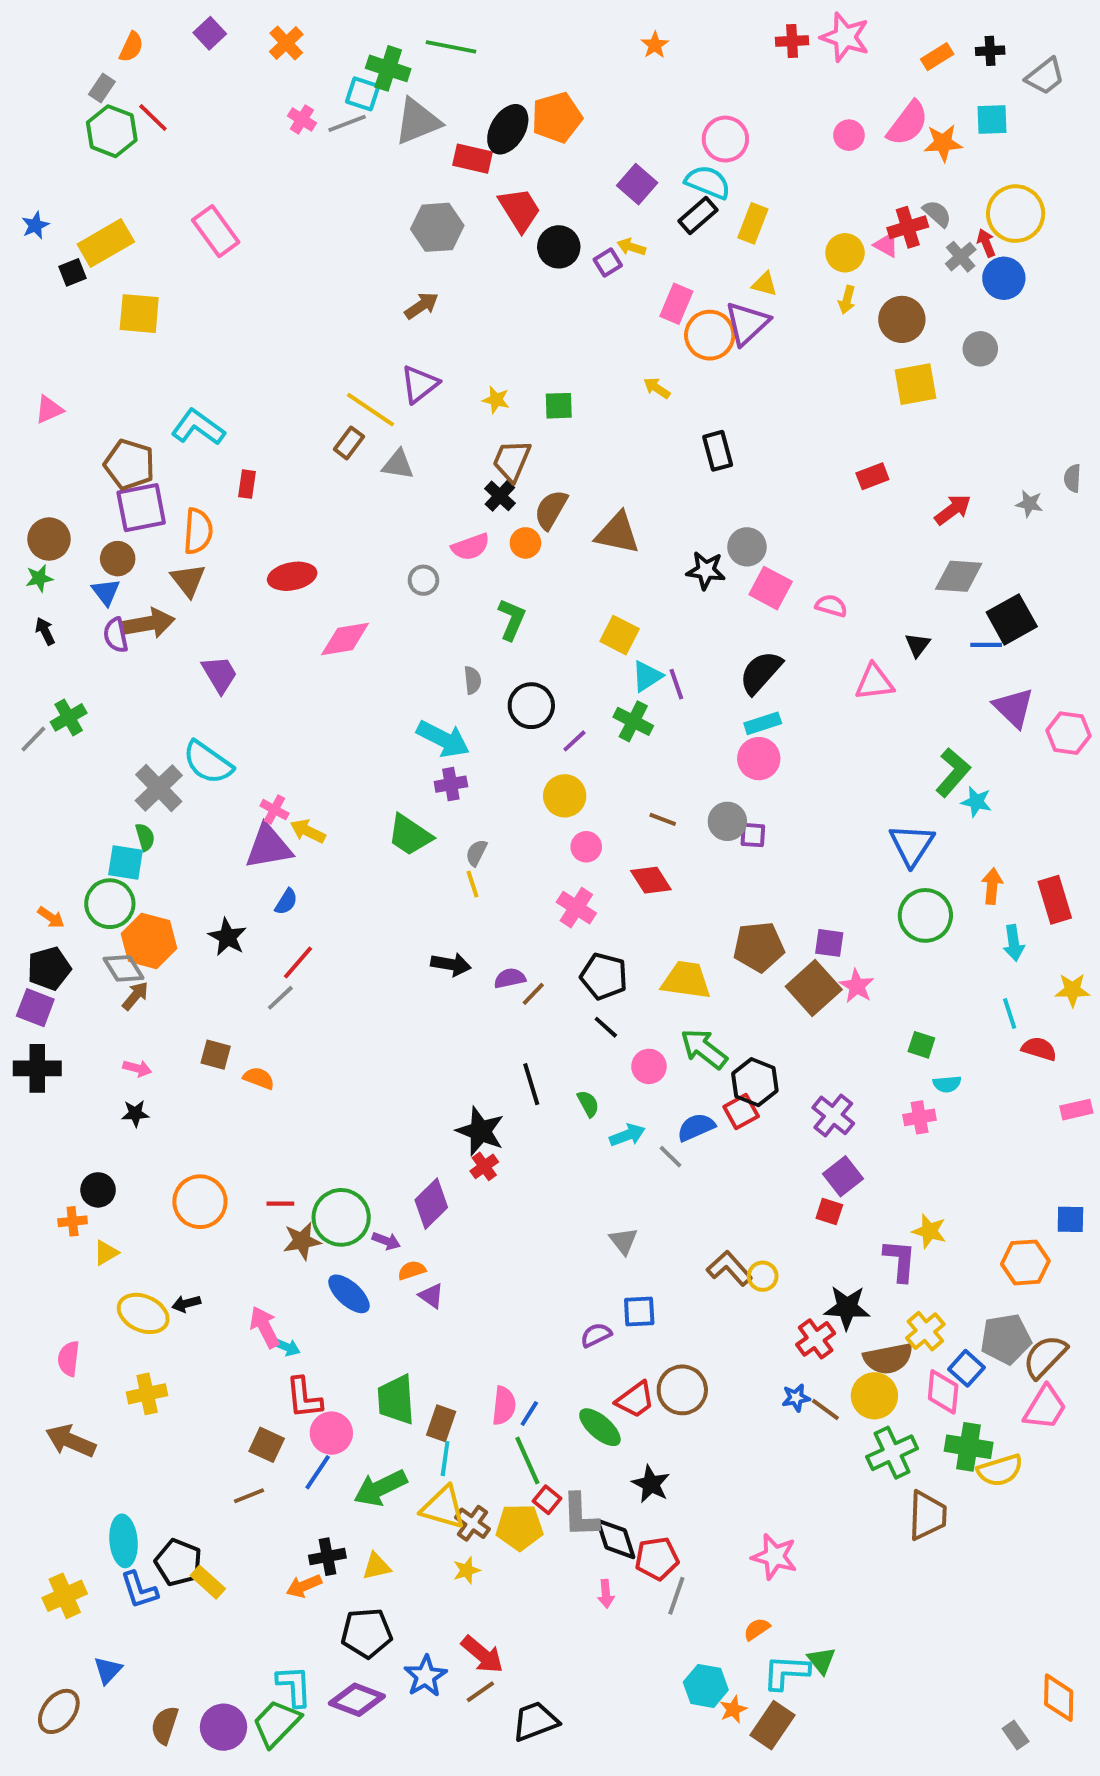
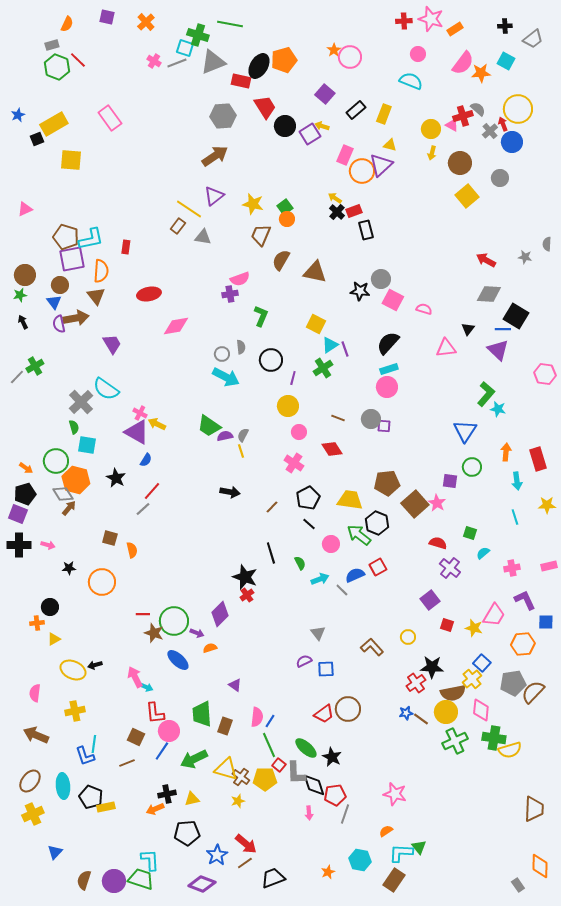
purple square: (210, 33) -> (107, 17), turned -35
orange star: (655, 45) -> (334, 50), moved
orange rectangle: (937, 57) -> (455, 29), moved
gray rectangle: (102, 88) -> (52, 45), turned 40
cyan square: (992, 119) -> (506, 61), turned 30
pink circle: (849, 135) -> (418, 54), moved
pink circle: (725, 139) -> (350, 57), moved
cyan semicircle: (708, 182) -> (411, 81), moved
purple square: (608, 263) -> (310, 134), size x1.5
brown arrow: (422, 306) -> (215, 156), size x1.5
yellow square: (916, 384) -> (467, 196), turned -30
yellow star: (496, 400) -> (253, 204), size x1.5
green square: (559, 406) -> (285, 207), turned -35
cyan L-shape: (198, 427) -> (91, 239), moved, turned 132
red rectangle: (872, 476) -> (354, 211), moved
black cross: (500, 496) -> (337, 212), moved
red arrow: (953, 510) -> (486, 260), turned -114
orange circle: (525, 543) -> (287, 219), moved
gray circle: (423, 580) -> (222, 354), moved
black square: (1012, 619) -> (516, 316), turned -30
purple triangle: (1014, 708) -> (498, 350), moved
green cross: (633, 721) -> (323, 368), turned 30
purple line: (574, 741) -> (293, 378), turned -32
purple cross: (451, 784) -> (230, 294), moved
purple triangle: (269, 847) -> (137, 432), turned 40
cyan square: (125, 863) -> (87, 445), moved
green circle: (925, 915) -> (472, 467), size x0.7
purple square: (829, 943) -> (450, 481), moved
black pentagon: (604, 976) -> (308, 498), turned 30
purple semicircle: (510, 978) -> (225, 436), moved
red semicircle: (1039, 1049) -> (438, 543), moved
pink arrow: (137, 1068) -> (48, 545), moved
orange semicircle: (259, 1078) -> (132, 550), turned 56
black hexagon: (755, 1082) -> (377, 523), moved
cyan semicircle: (947, 1084) -> (483, 553), turned 144
purple cross: (833, 1115) -> (450, 568), moved
pink cross: (920, 1117) -> (512, 568), moved
orange circle: (200, 1202) -> (102, 582), moved
red square: (829, 1211) -> (447, 625), moved
brown star: (302, 1241) -> (154, 633), turned 30
purple L-shape: (900, 1261) -> (525, 600), moved, turned -30
yellow circle: (763, 1276) -> (408, 637), moved
purple triangle: (431, 1296) -> (235, 685), moved
purple semicircle: (596, 1335) -> (304, 661), moved
blue square: (967, 1368) -> (482, 663), moved
pink trapezoid: (1045, 1408) -> (494, 615), moved
green ellipse: (600, 1427) -> (306, 748), moved
cyan line: (445, 1459) -> (94, 744), moved
brown trapezoid: (927, 1515) -> (534, 809), moved
yellow rectangle: (208, 1582) -> (106, 807), turned -54
blue L-shape: (139, 1590) -> (85, 756), moved
purple diamond: (357, 1700) -> (202, 884), moved
orange star: (733, 1709) -> (328, 872), moved
brown ellipse: (59, 1711) -> (30, 781), moved
green trapezoid: (276, 1723) -> (141, 879), turned 64

